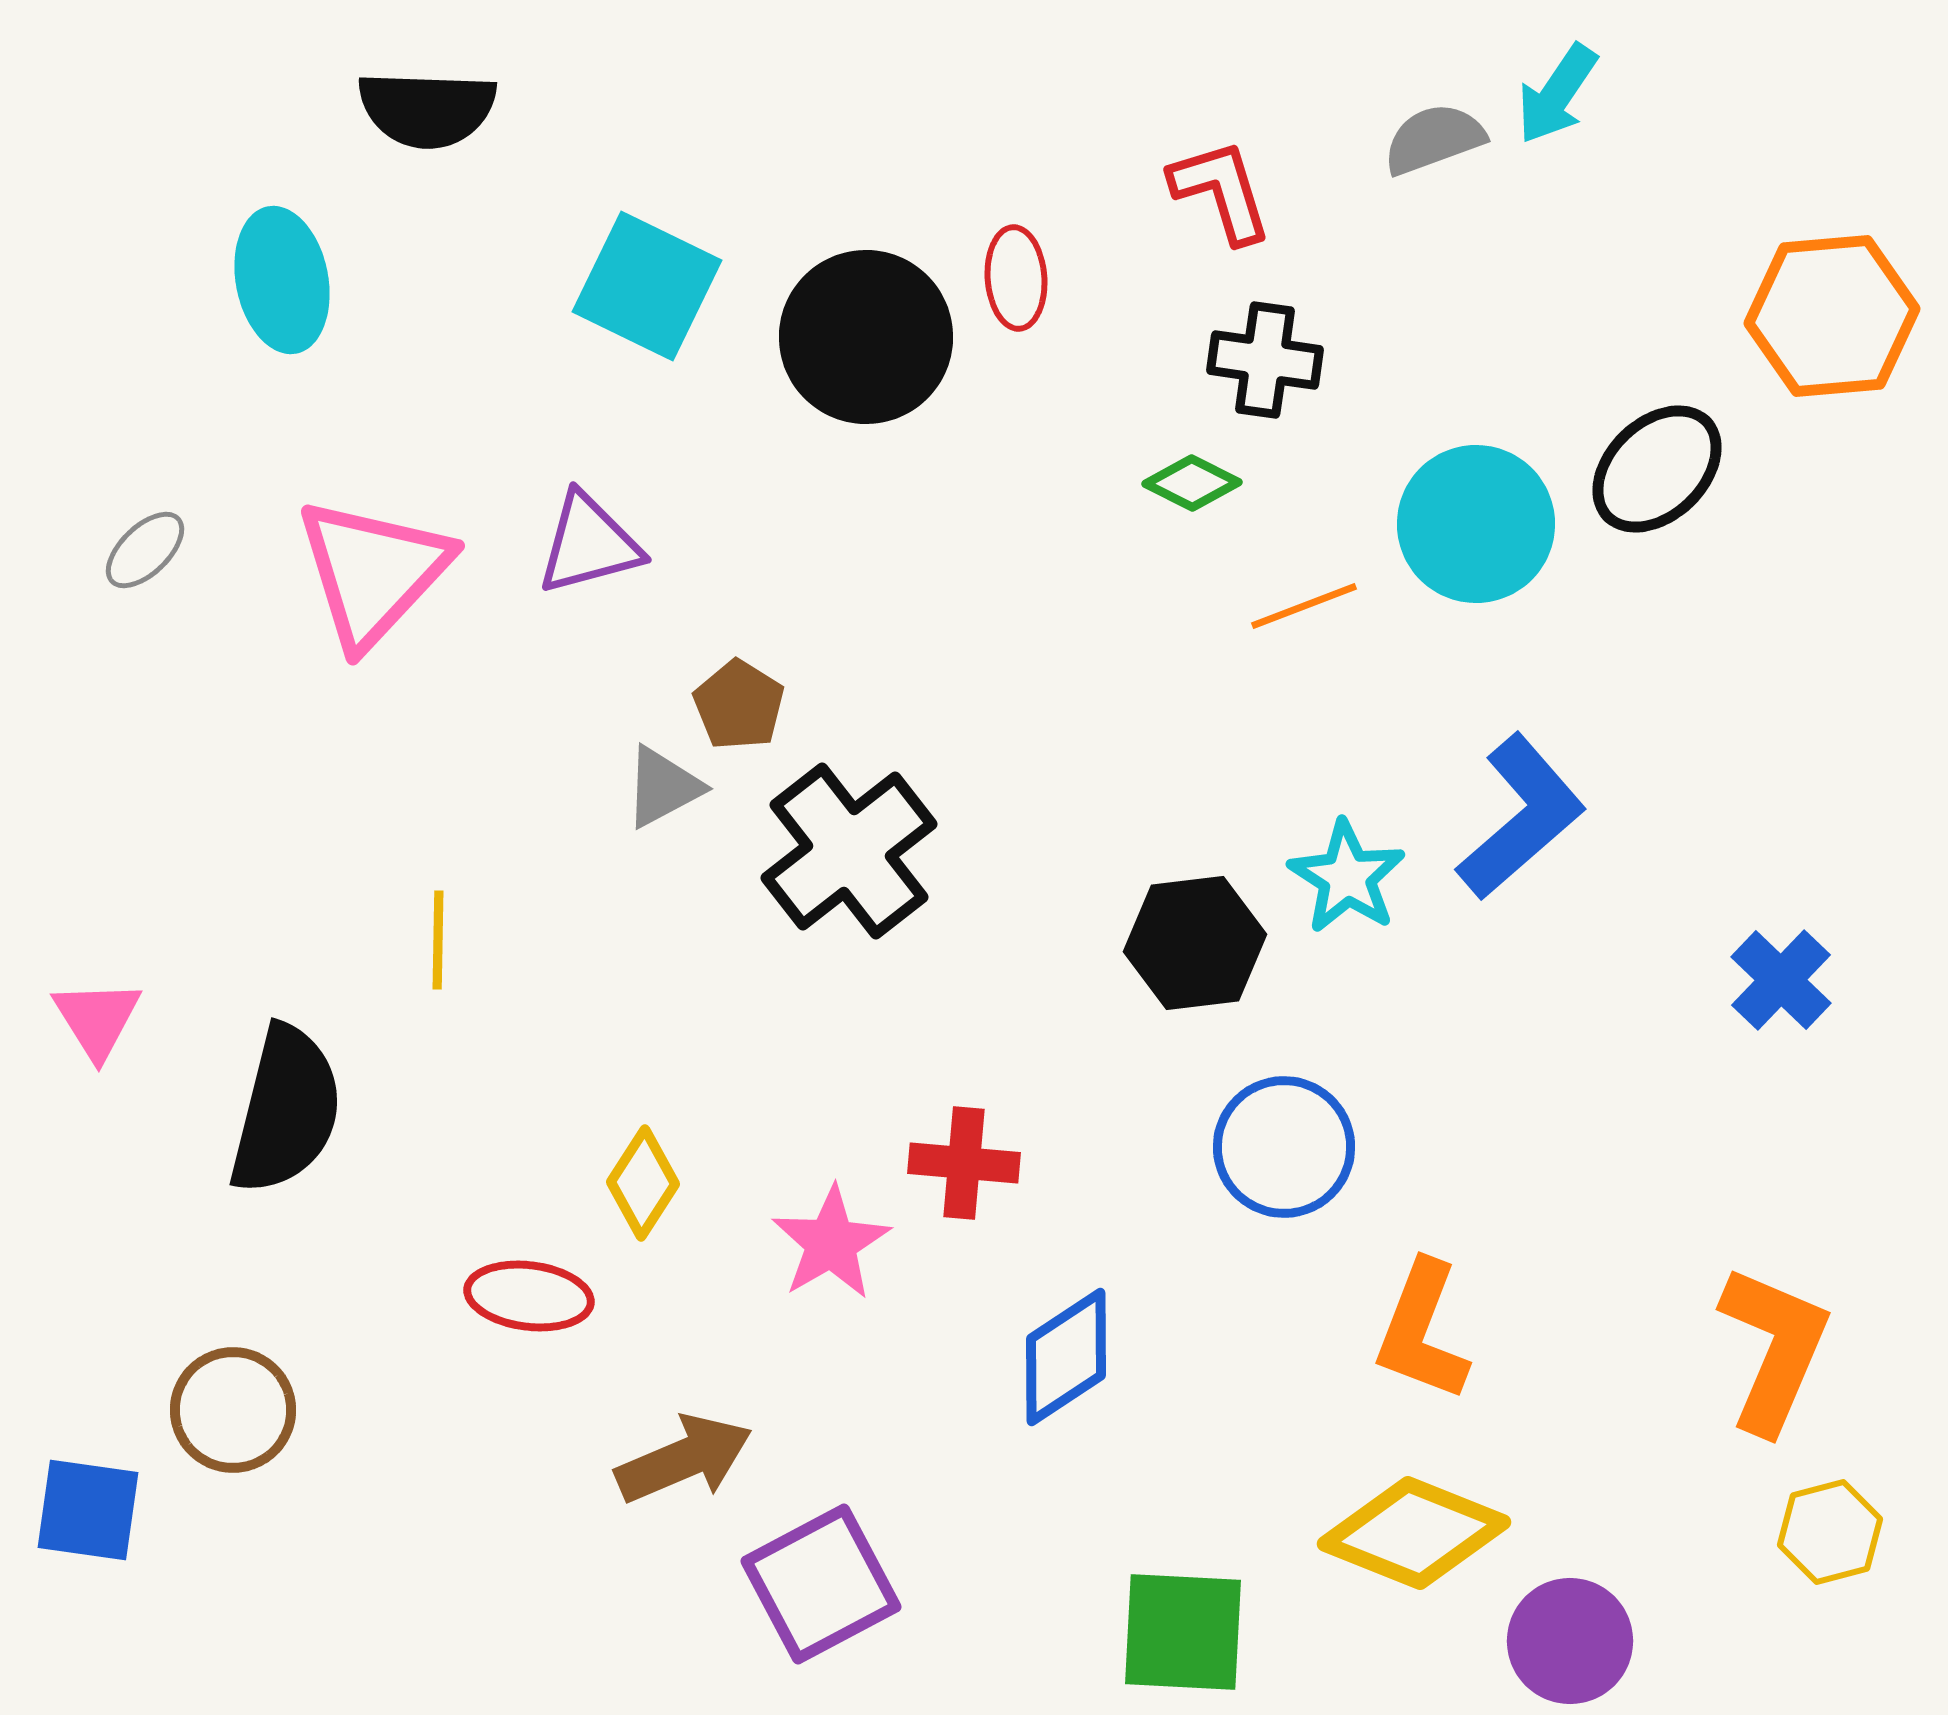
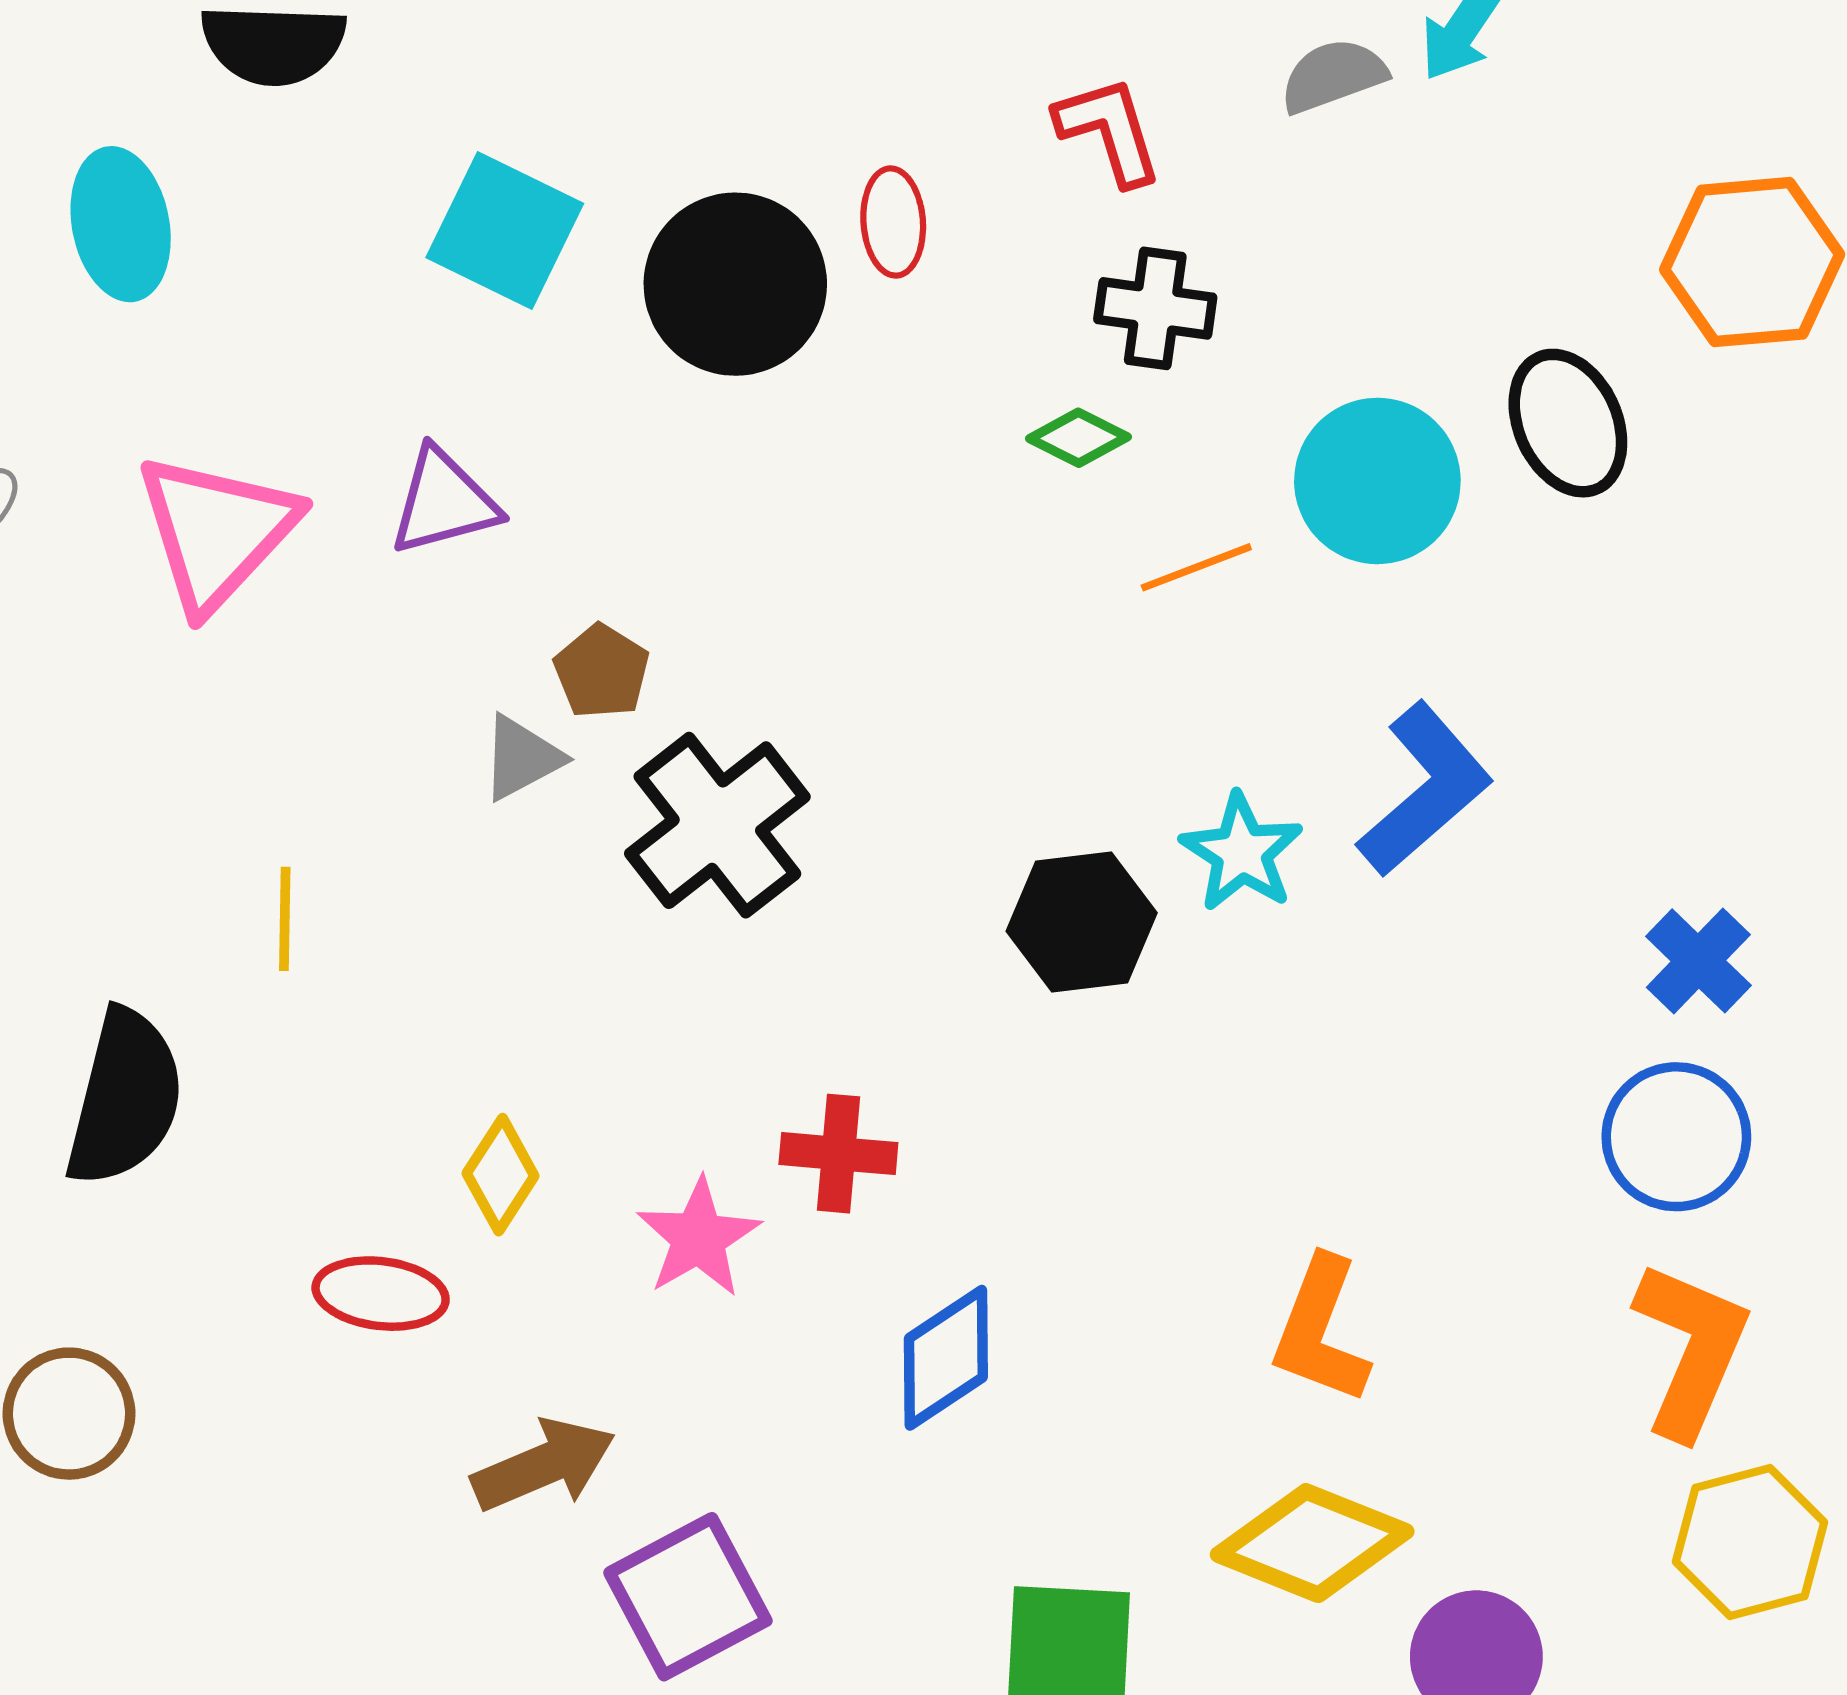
black ellipse: (1657, 469) -> (1568, 423), turned -70
blue circle: (1284, 1147) -> (1676, 1137), moved
yellow hexagon: (1830, 1532) -> (1750, 1542), size x1.4

